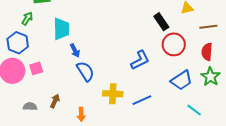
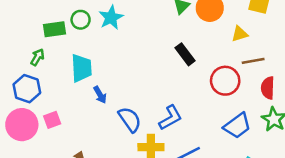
black rectangle: (161, 22) -> (185, 54), moved
brown line: (208, 27) -> (253, 61), moved
blue L-shape: (140, 60) -> (170, 118), moved
blue semicircle: (85, 71) -> (130, 119), moved

